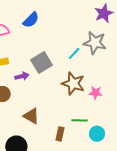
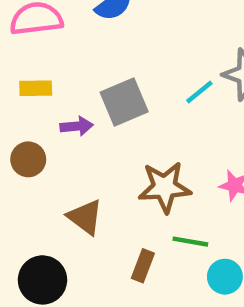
brown star: (73, 83) -> (165, 187), moved, turned -30

